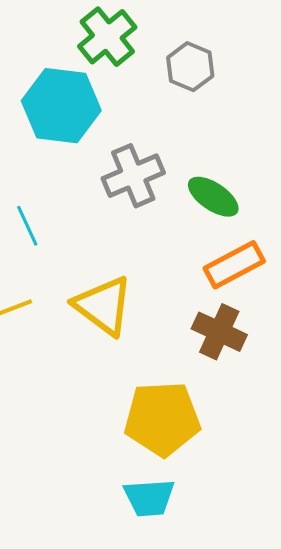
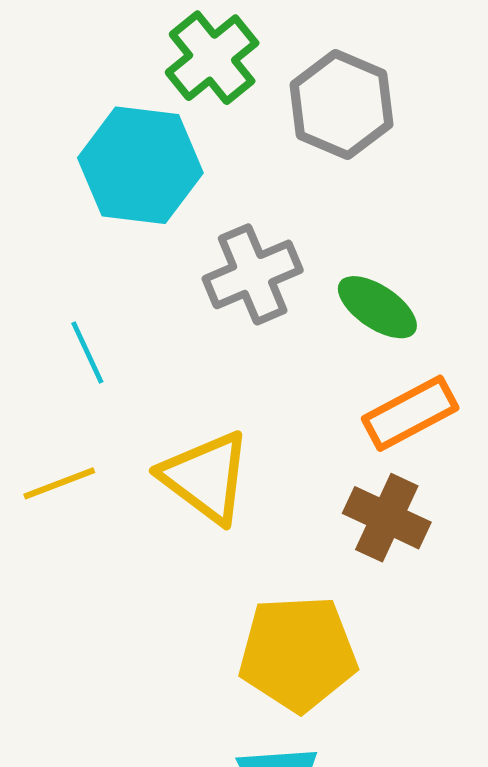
gray hexagon: (190, 67) -> (342, 104), size x1.4

